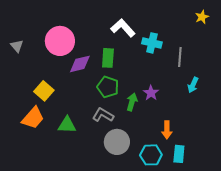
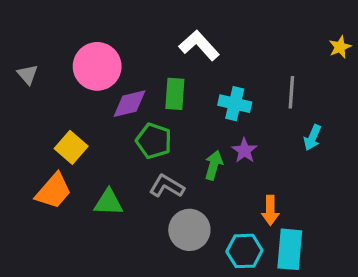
yellow star: (202, 17) -> (340, 47), moved
cyan cross: (152, 43) -> (235, 104), moved
green pentagon: (108, 87) -> (154, 141), moved
cyan rectangle: (179, 154) -> (290, 249), size x1.4

